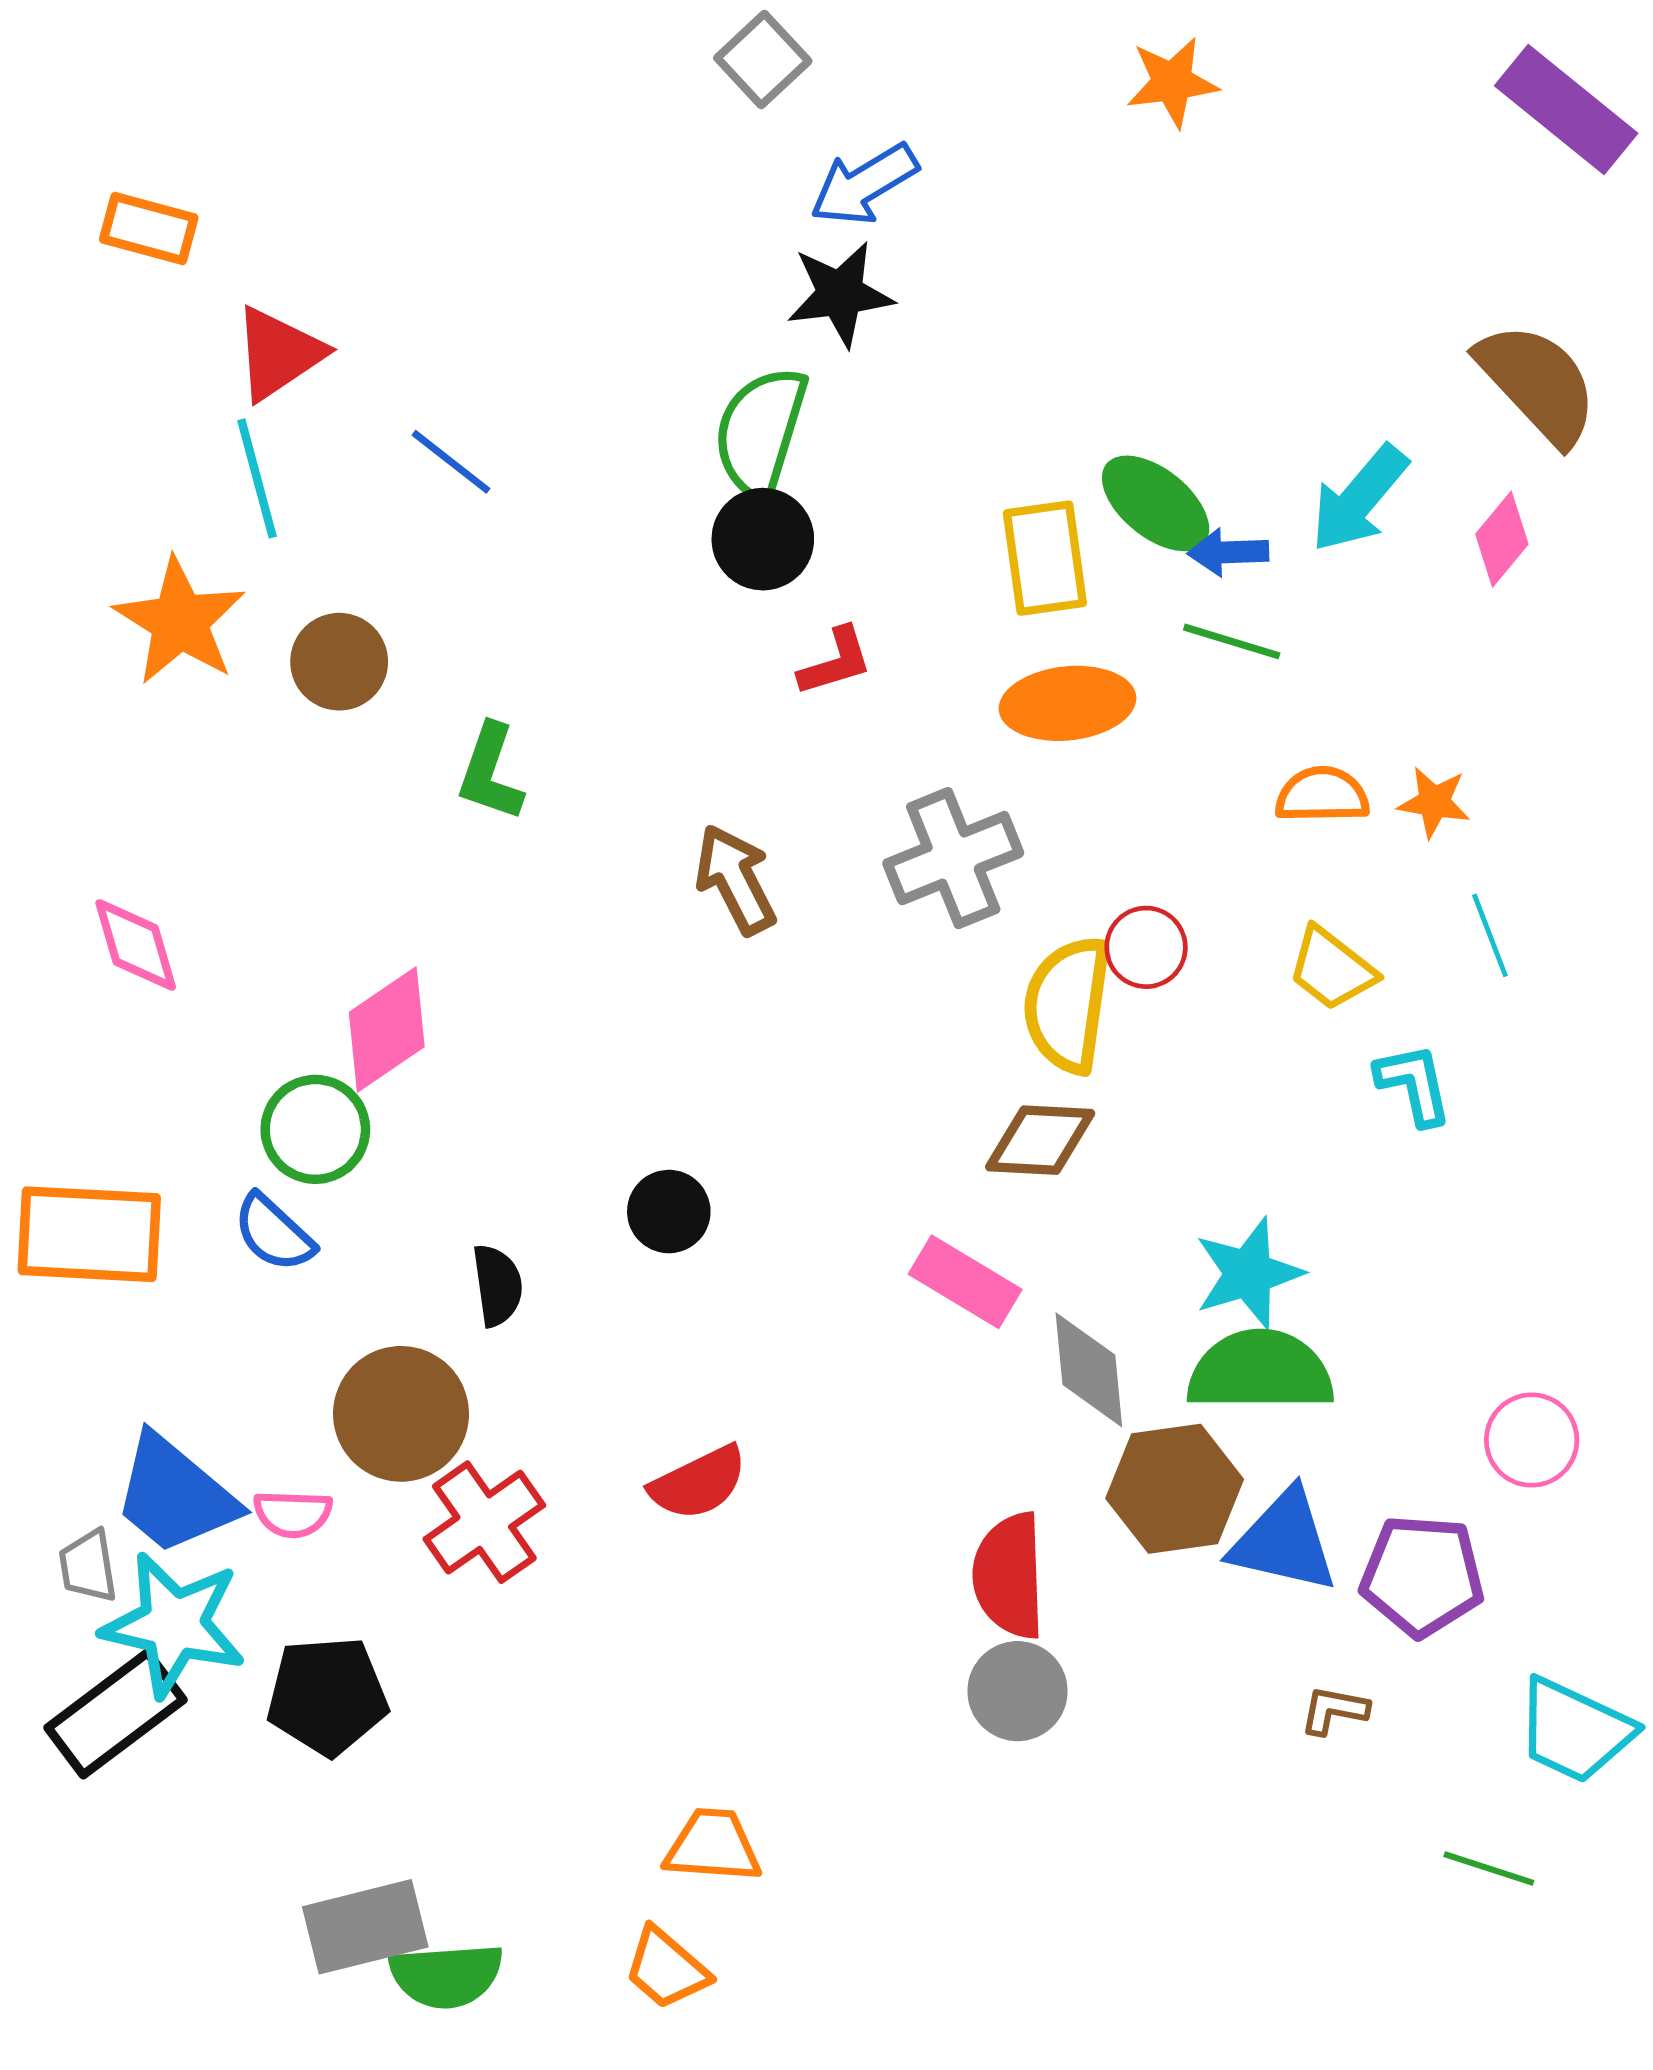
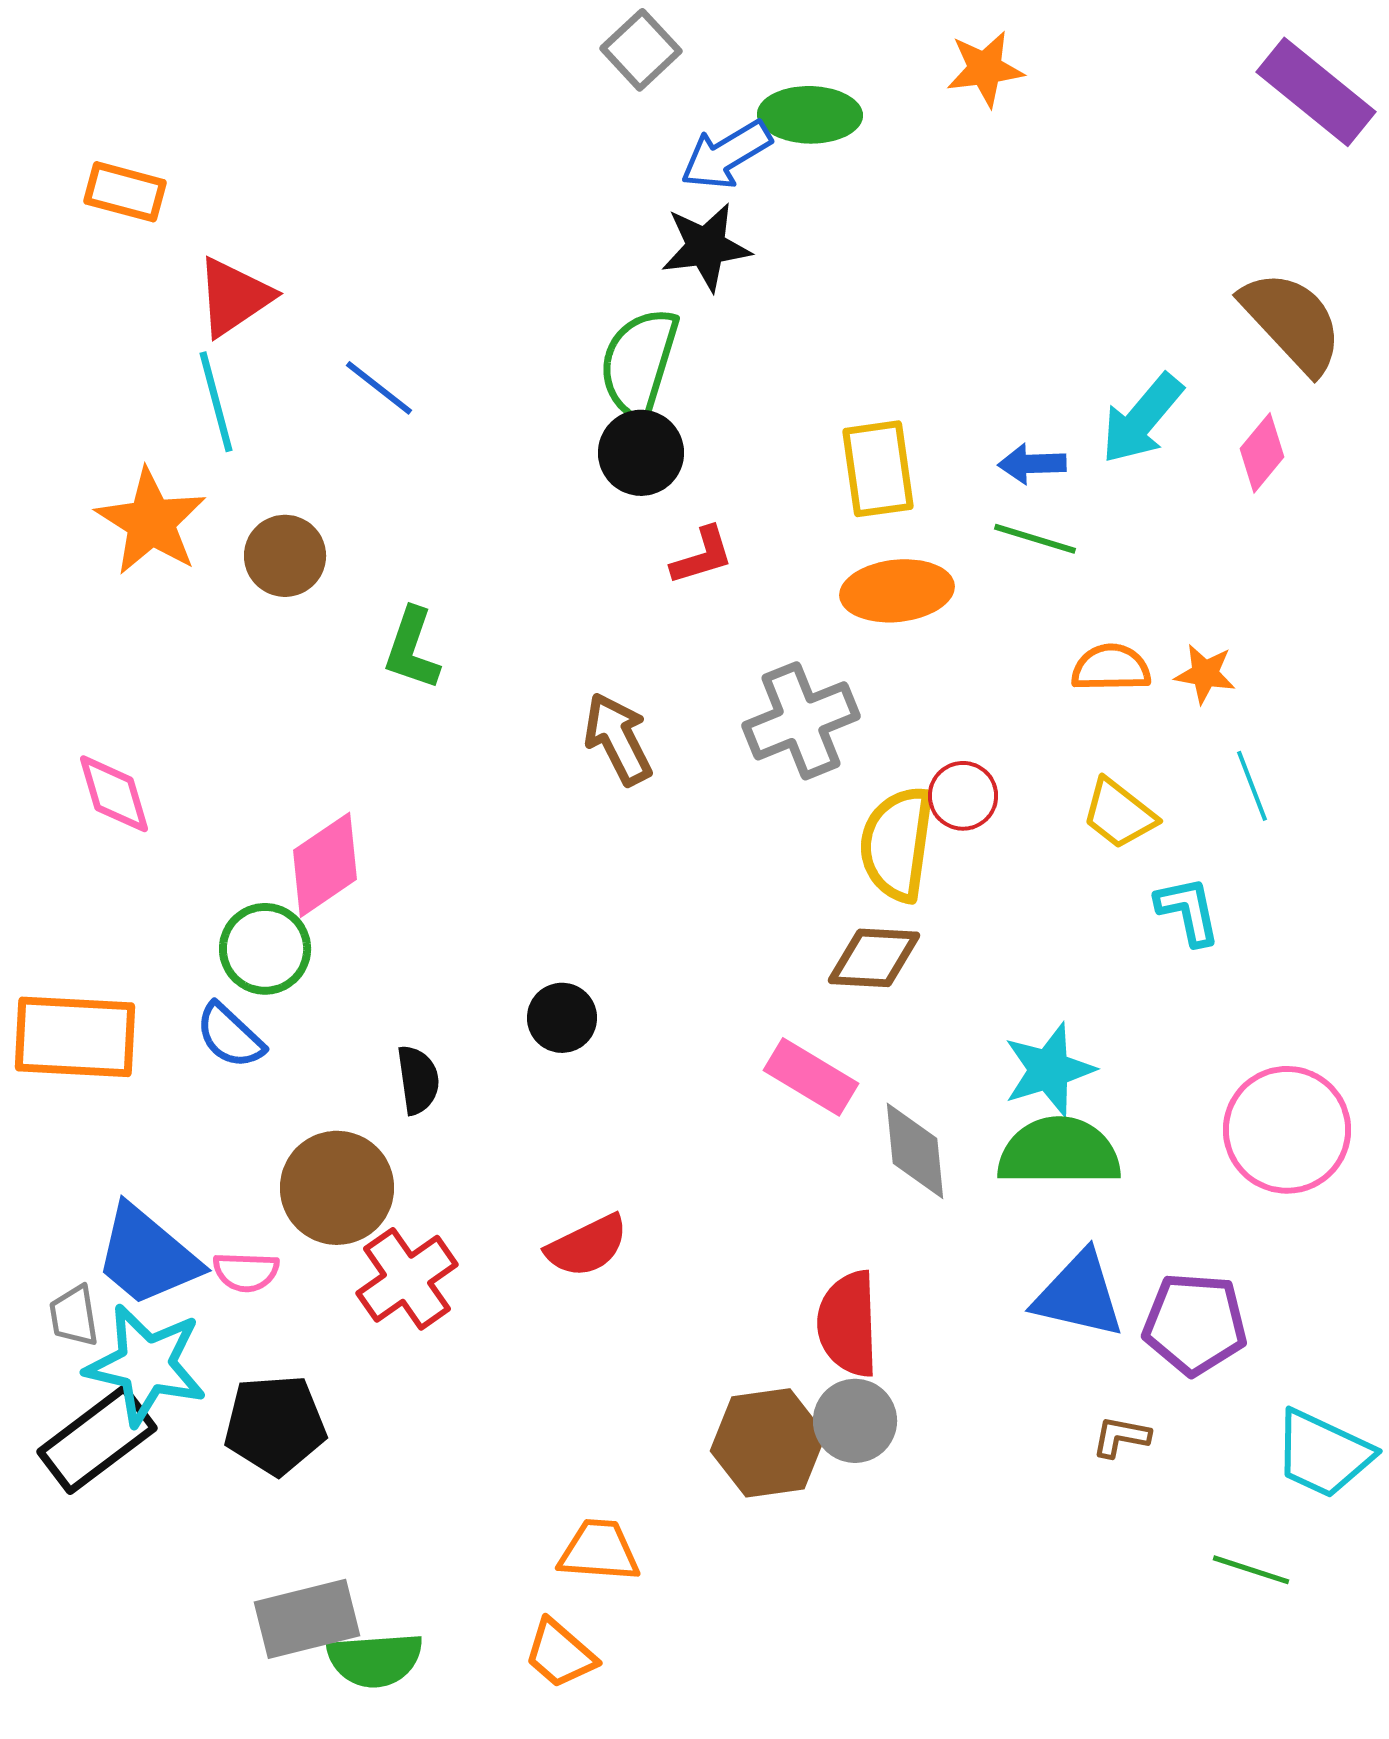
green ellipse: (1156, 503) -> (810, 115), moved, turned -38
pink circle: (1532, 1440) -> (1287, 1130), moved, size x1.6
brown hexagon: (1175, 1489) -> (768, 1443), moved

